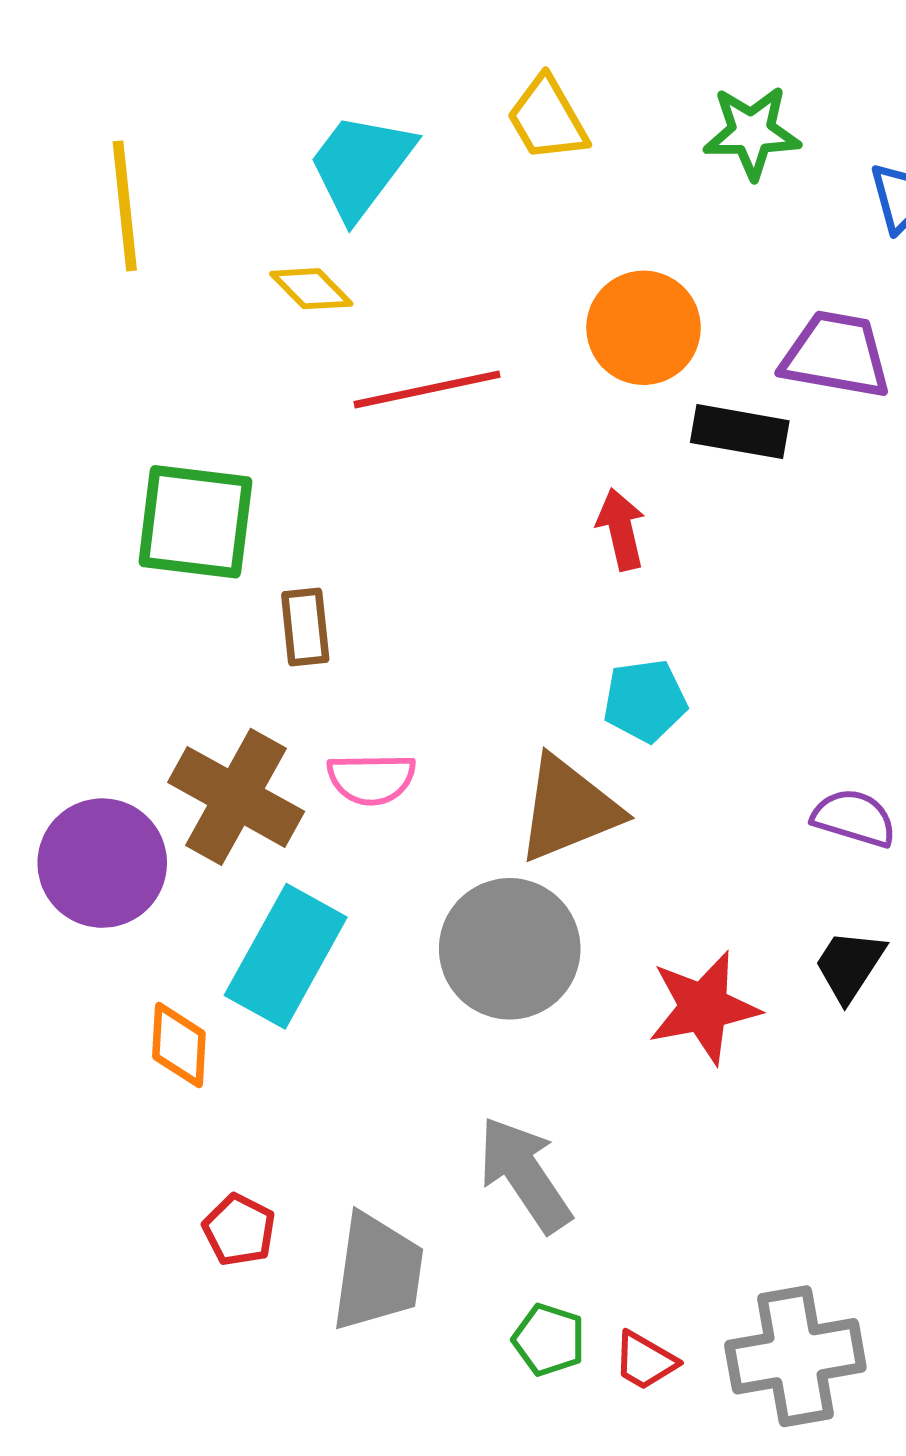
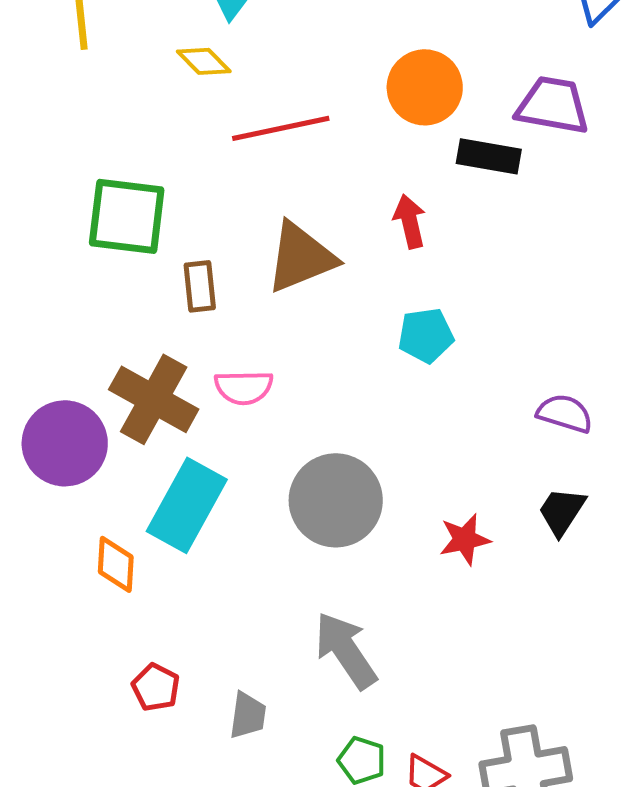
brown triangle: (568, 809) -> (301, 257), moved
red star: (704, 1007) -> (465, 539), size x0.7
gray trapezoid: (377, 1272) -> (248, 715), size x0.6

